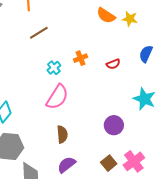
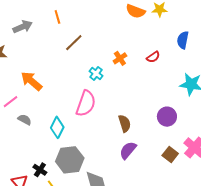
pink semicircle: (57, 97) -> (86, 103), moved
brown semicircle: (62, 134) -> (125, 123), moved
purple semicircle: (67, 165) -> (128, 150), moved

